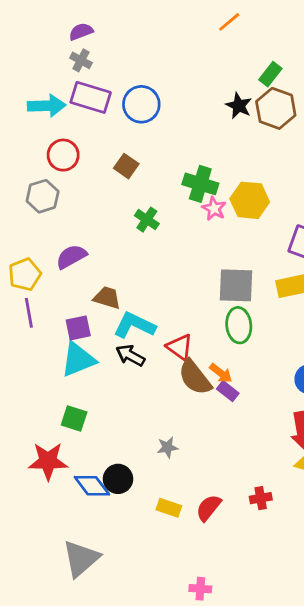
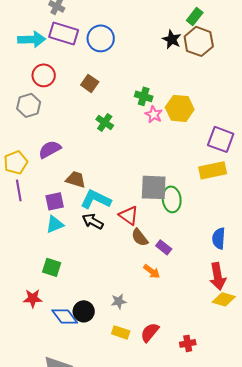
green cross: (200, 184) -> (144, 96), size x0.7
gray square: (236, 285) -> (154, 187), moved
cyan triangle: (78, 360) -> (55, 224), size x0.7
orange arrow: (221, 373) -> (152, 271), moved
brown semicircle: (195, 377) -> (140, 237), size x0.7
gray star: (167, 447) -> (119, 301), moved
red star: (48, 461) -> (33, 298), size x0.7
red cross: (261, 498) -> (188, 343), moved

